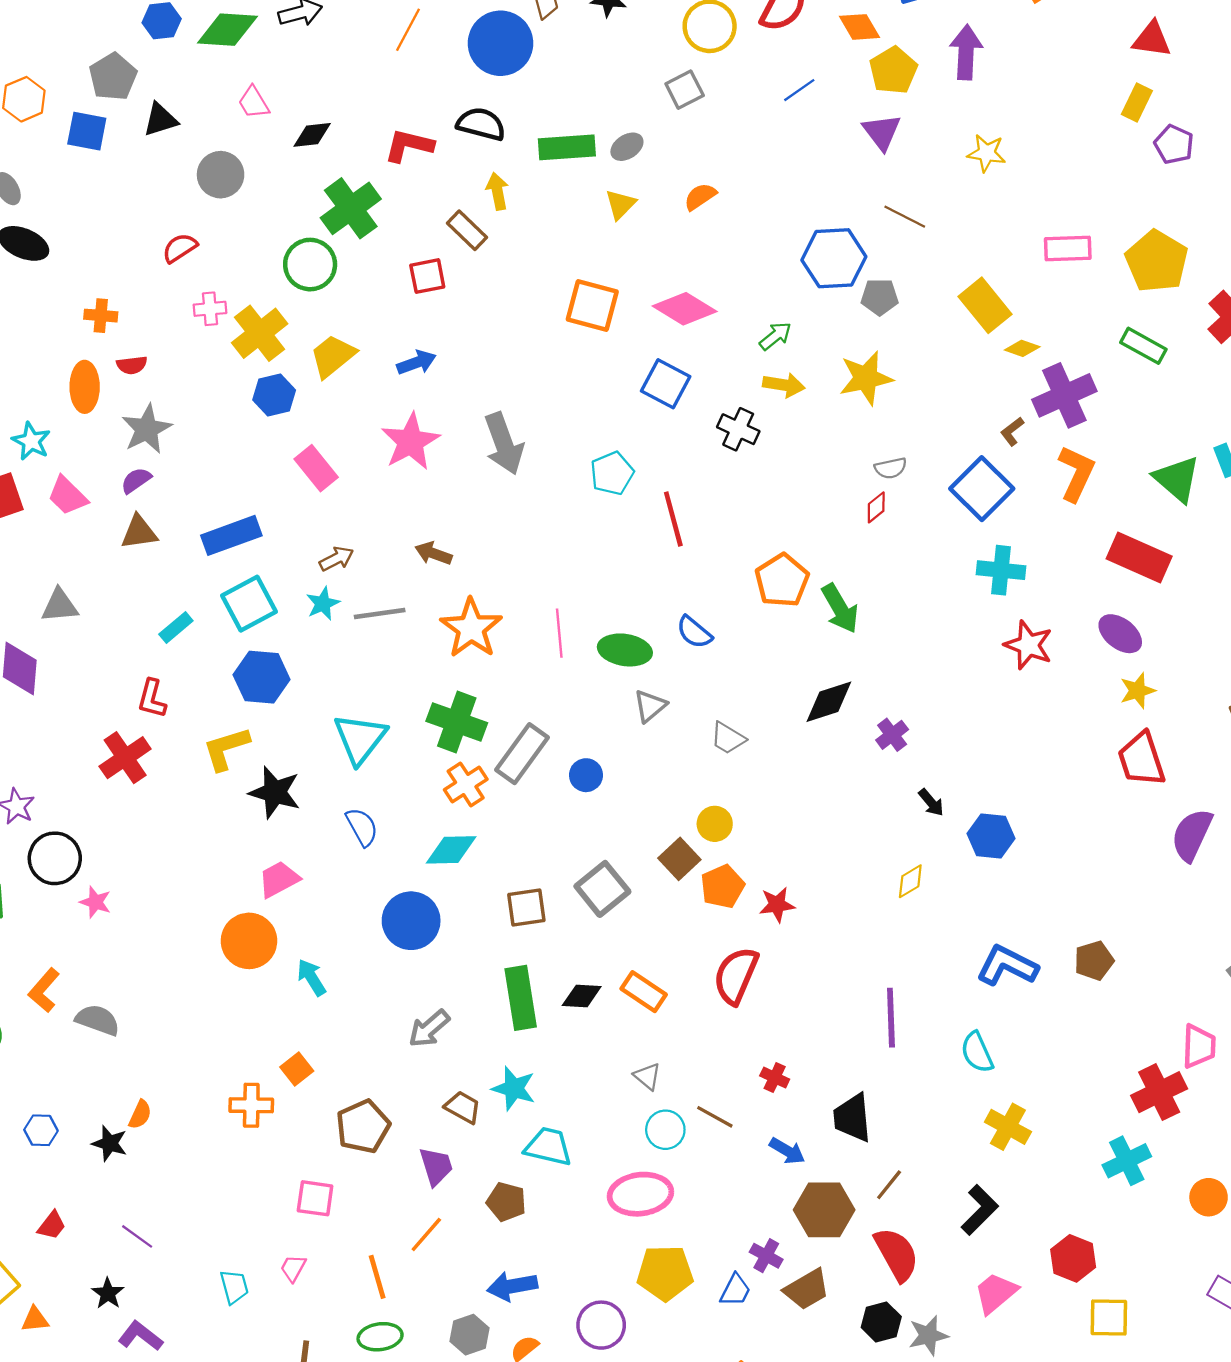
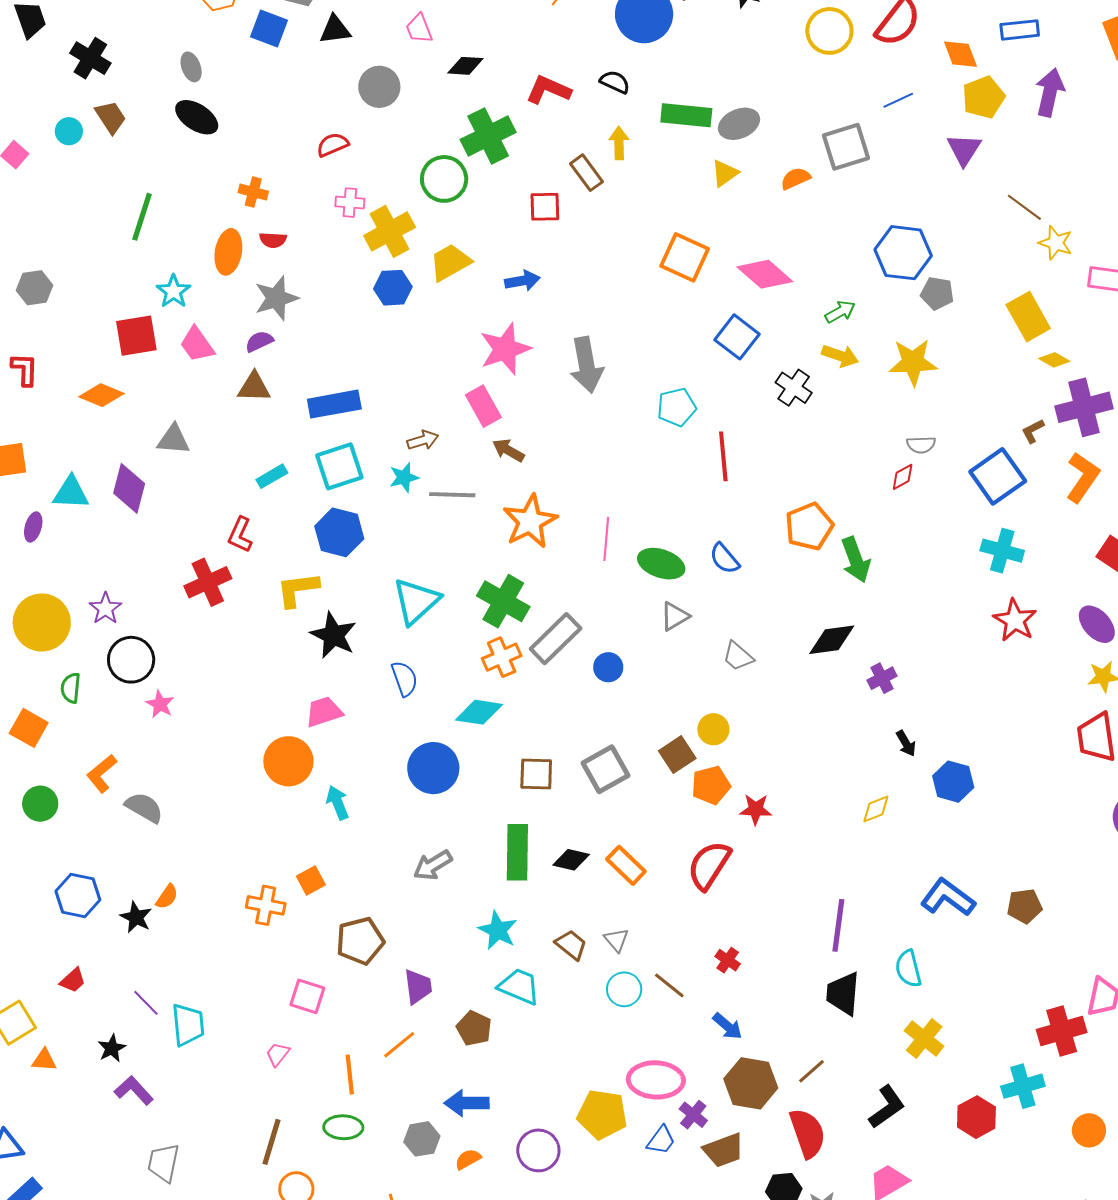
gray square: (685, 90) -> (846, 147), moved, size x1.4
black semicircle: (481, 124) -> (615, 82), size x0.7
gray ellipse: (627, 147) -> (739, 124), size x1.4
yellow star: (987, 153) -> (1056, 243), moved
brown line: (905, 217) -> (1024, 207), moved
pink rectangle: (316, 468) -> (483, 406), moved
brown trapezoid: (463, 1107) -> (571, 945), moved
black trapezoid: (852, 1118) -> (843, 994), moved
blue hexagon: (41, 1130) -> (78, 895), size x1.5
pink ellipse: (640, 1194) -> (656, 1080), moved
red hexagon: (1073, 1258) -> (976, 1117), moved
cyan trapezoid: (234, 1287) -> (188, 1025), moved, size x1.4

